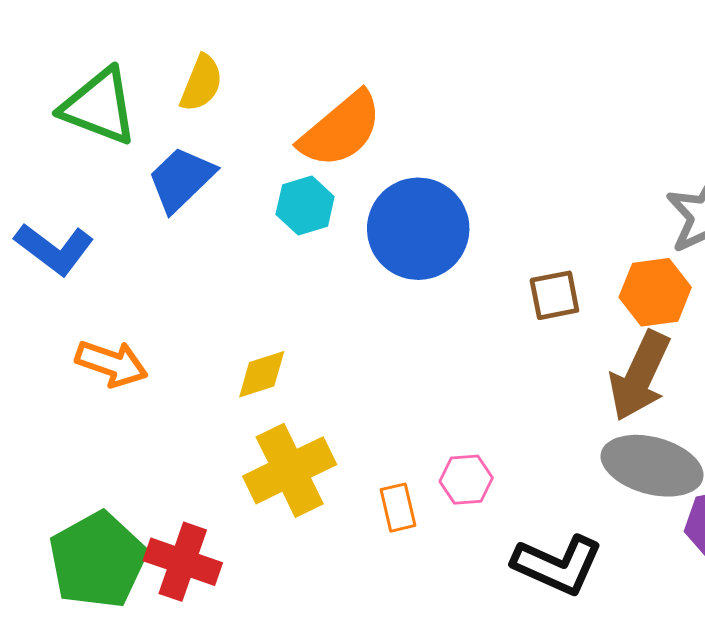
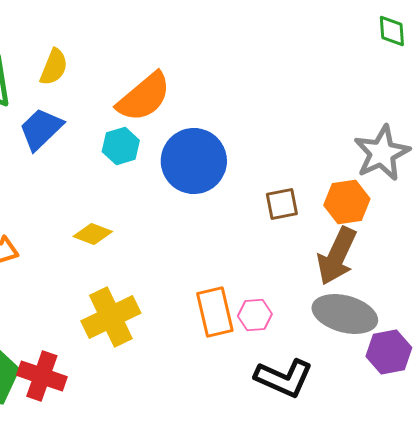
yellow diamond: (262, 374) -> (93, 234), moved, turned 39
pink hexagon: (466, 480) -> (255, 315), moved
orange rectangle: (398, 508) -> (215, 312), moved, size x1.6

